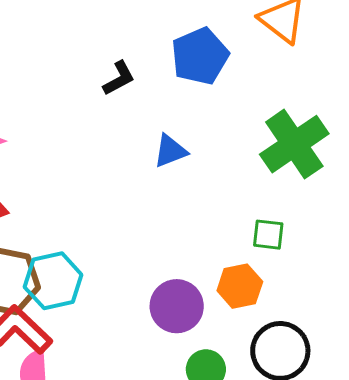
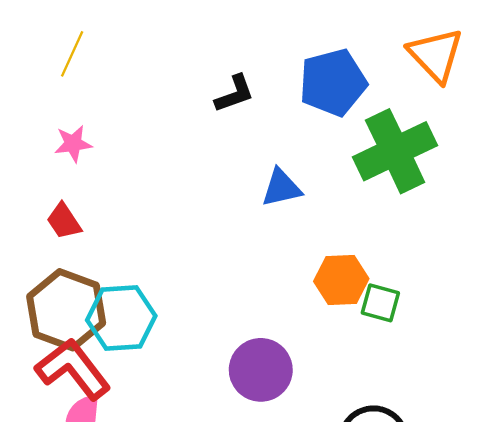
green cross: (294, 144) -> (395, 151), moved
orange hexagon: (240, 286) -> (341, 280), moved

